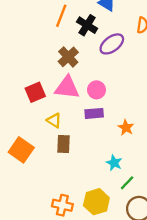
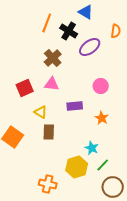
pink triangle: (67, 88) -> (52, 84), size x0.7
pink circle: (96, 90) -> (101, 86), moved
yellow hexagon: (96, 202) -> (77, 167), moved

